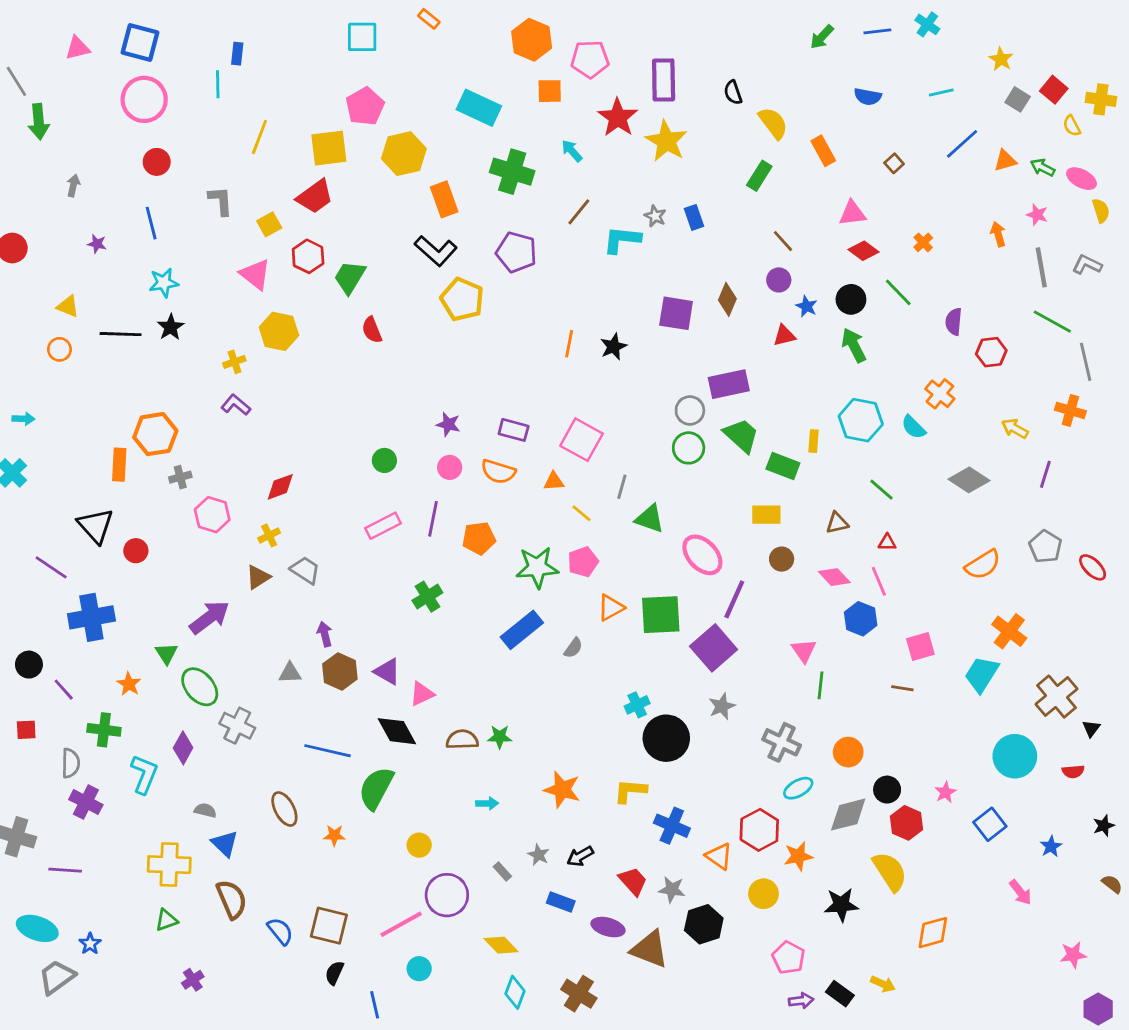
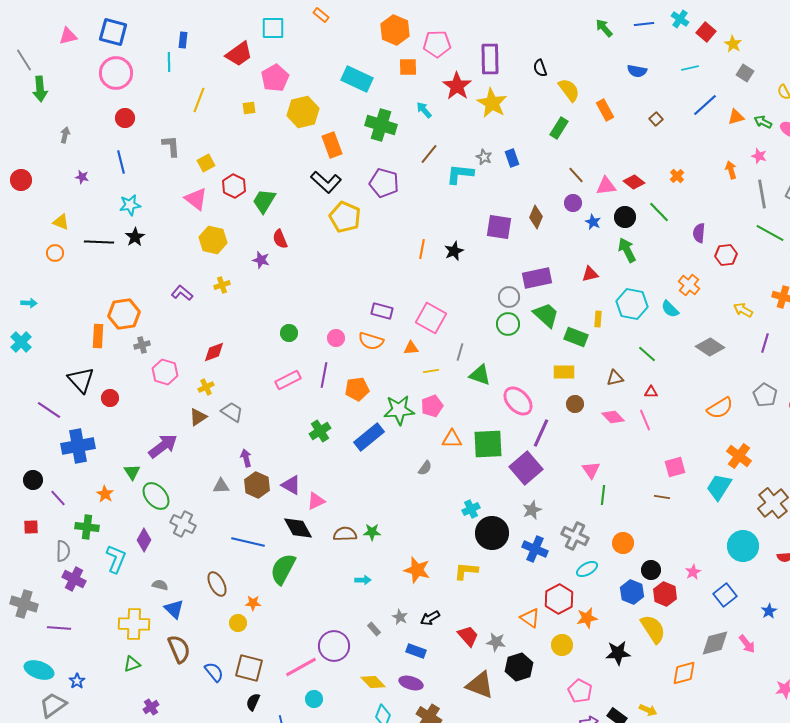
green arrow: (822, 37) -> (604, 28), turned 96
red square: (1054, 90) -> (706, 32), moved
yellow square: (329, 148) -> (249, 108), size x0.5
red trapezoid: (315, 197) -> (239, 54), moved
pink triangle: (852, 213) -> (606, 186), moved
red triangle: (784, 335) -> (590, 274), moved
yellow cross: (234, 362) -> (222, 285), moved
purple star: (448, 424) -> (261, 260), moved
yellow line: (582, 513) -> (431, 371), turned -49
orange triangle: (611, 608) -> (452, 439), turned 30
blue hexagon: (861, 619) -> (632, 592), moved
blue rectangle: (522, 630) -> (369, 437), moved
gray diamond: (848, 815) -> (715, 643), moved
blue cross: (672, 826) -> (535, 549), moved
yellow circle: (419, 845) -> (238, 623), moved
purple ellipse: (608, 927) -> (411, 683), moved

